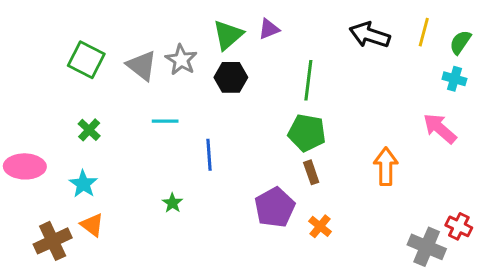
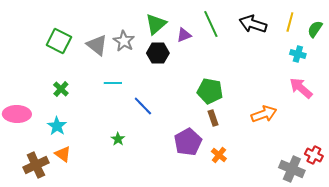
purple triangle: (269, 29) -> (184, 35), moved
cyan cross: (454, 79) -> (298, 54), moved
green line: (308, 80) -> (211, 24), moved, turned -32
blue line: (209, 155) -> (143, 106), turned -40
orange arrow: (386, 166) -> (264, 114), turned 70

